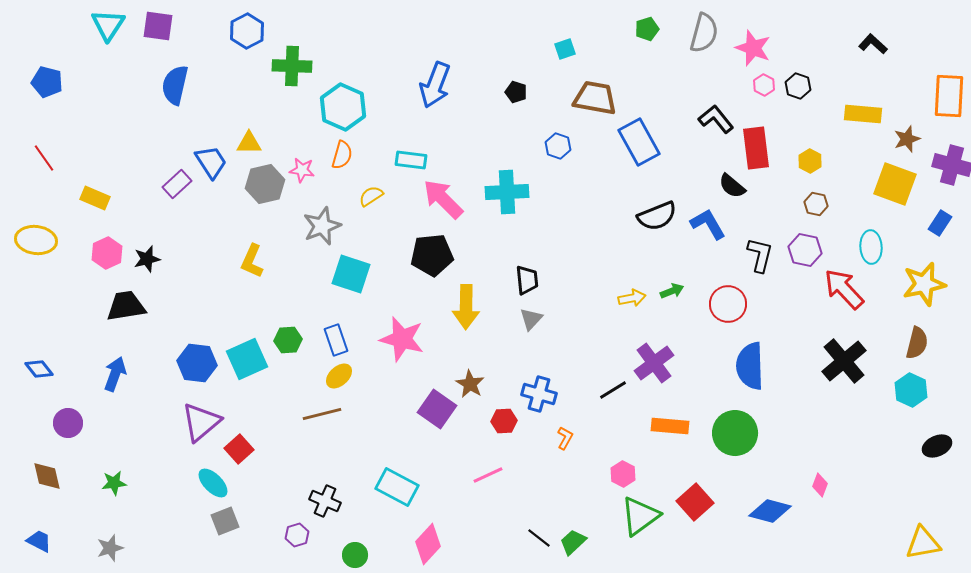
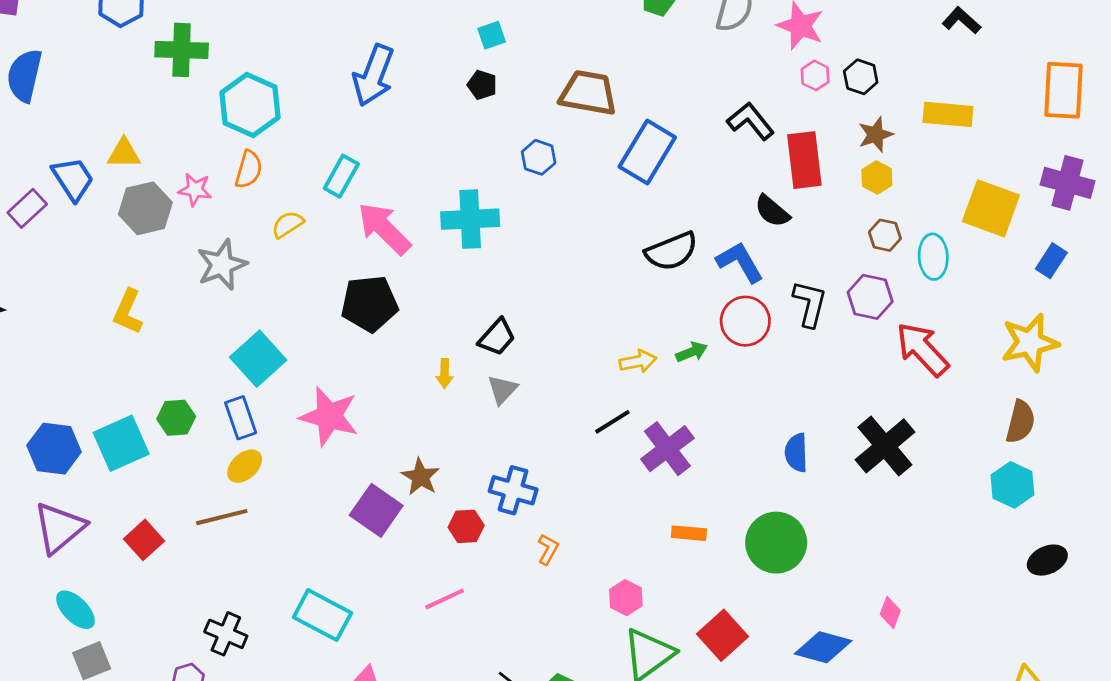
cyan square: (565, 49) -> (492, 35), moved
brown star: (907, 139) -> (876, 135), moved
blue rectangle: (639, 142) -> (647, 152), turned 60
cyan rectangle: (411, 160) -> (341, 176), turned -68
cyan ellipse: (871, 247) -> (933, 257), moved
cyan square: (351, 274) -> (258, 359), moved, turned 30
black trapezoid: (527, 280) -> (497, 337), turned 48
red circle: (728, 304) -> (745, 321), moved
yellow arrow: (466, 307) -> (445, 373), moved, size x0.5
black cross: (844, 361) -> (885, 446), moved
blue semicircle: (750, 366) -> (796, 453), size x0.6
black line: (613, 390) -> (612, 422), moved
orange rectangle: (670, 426) -> (689, 533), size x0.7
red square: (239, 449) -> (144, 540), moved

